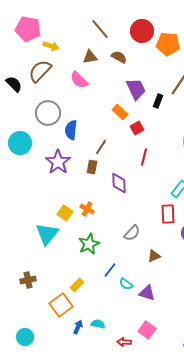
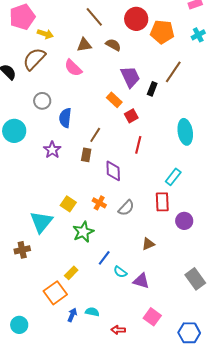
pink pentagon: (28, 29) -> (22, 17), turned -30
gray circle: (48, 113) -> (42, 101), size x0.7
purple star: (58, 162) -> (52, 150), size x0.7
orange cross: (87, 209) -> (99, 203), moved
yellow square: (65, 213) -> (68, 204), moved
gray semicircle: (132, 233) -> (126, 208), moved
brown cross: (28, 280) -> (22, 250), moved
pink square: (147, 330) -> (152, 317), moved

